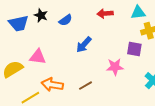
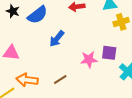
blue semicircle: (65, 20) -> (38, 15), size x1.5
purple square: (134, 49) -> (109, 53), moved

